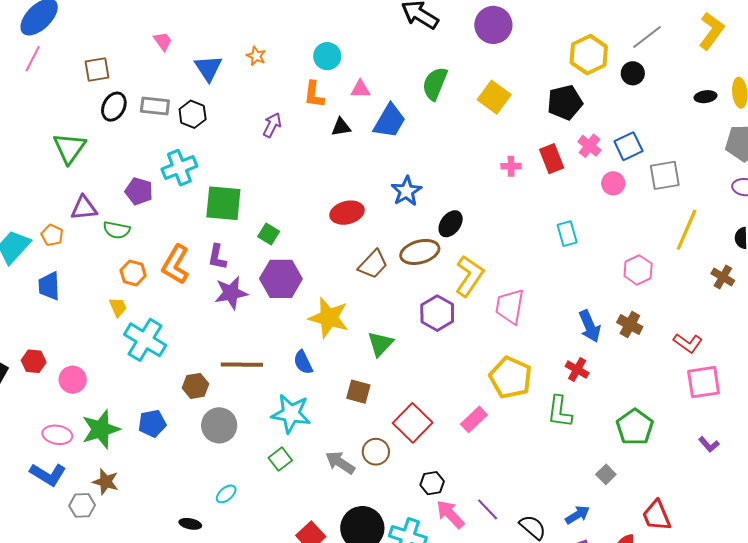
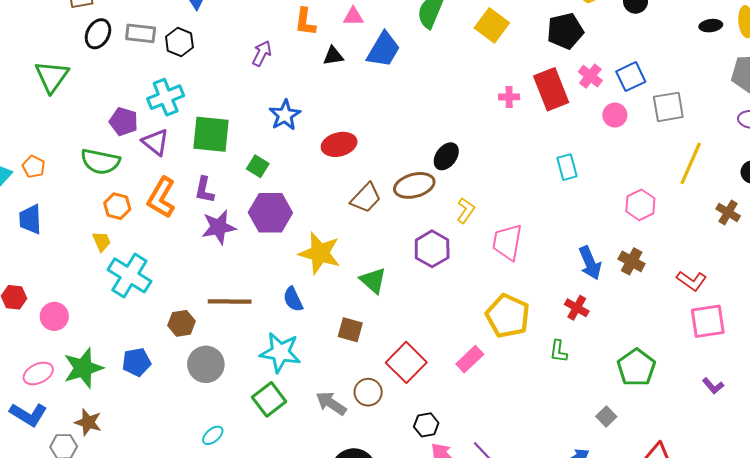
red rectangle: (552, 159) -> (551, 89), size x1.4
blue star: (406, 191) -> (285, 115), moved
purple triangle: (84, 208) -> (156, 142), moved, turned 44
green semicircle: (117, 230) -> (100, 162), size x1.4
yellow L-shape: (469, 276) -> (466, 210), size x0.6
green triangle: (380, 344) -> (373, 280), turned -32
green L-shape: (560, 412) -> (558, 351), size x0.7
pink ellipse: (57, 435) -> (38, 373), turned -36
green square: (280, 459) -> (269, 399), size x1.4

